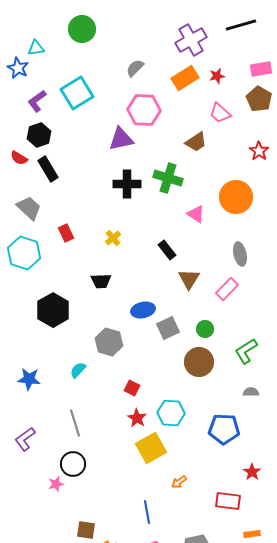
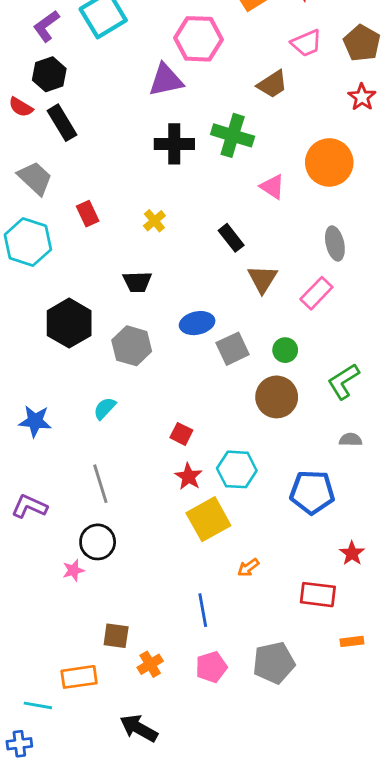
brown pentagon: (259, 99) -> (362, 43), moved
pink trapezoid: (220, 113) -> (306, 43), turned -65
gray hexagon: (109, 342) -> (132, 346), moved
purple L-shape: (25, 439) -> (29, 506), turned 60

